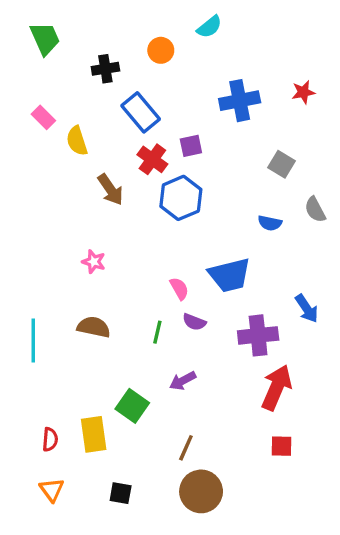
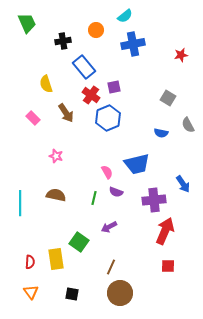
blue cross: (240, 101) -> (133, 44), moved
pink rectangle: (43, 117) -> (33, 118), moved

